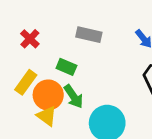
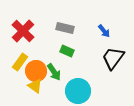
red cross: (30, 39) -> (23, 31), size x1.6
green rectangle: (66, 67) -> (67, 51), moved

